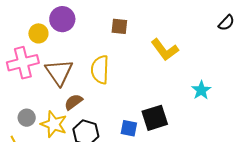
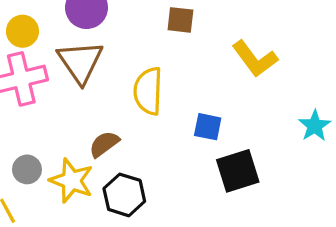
yellow circle: (38, 33) -> (22, 31), moved
brown triangle: (59, 72) -> (80, 62), moved
blue square: (129, 128) -> (208, 127), moved

